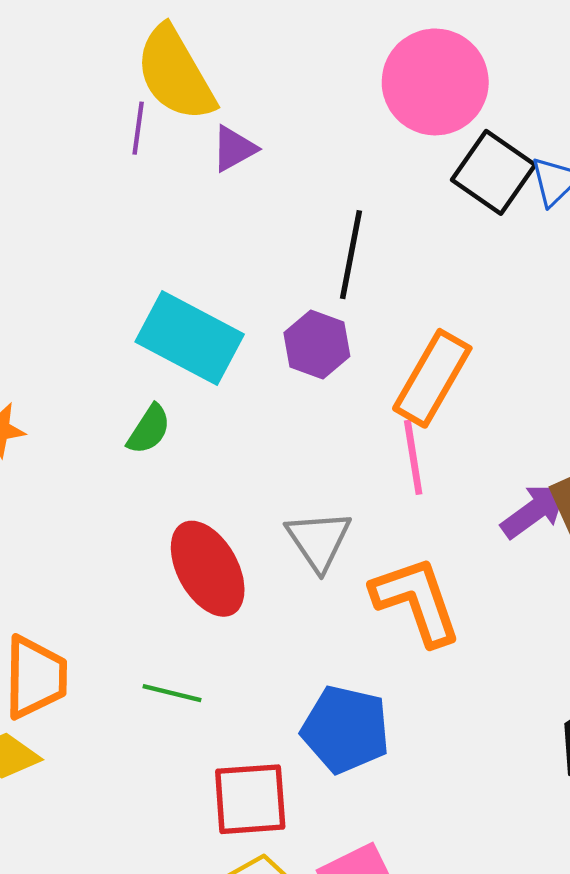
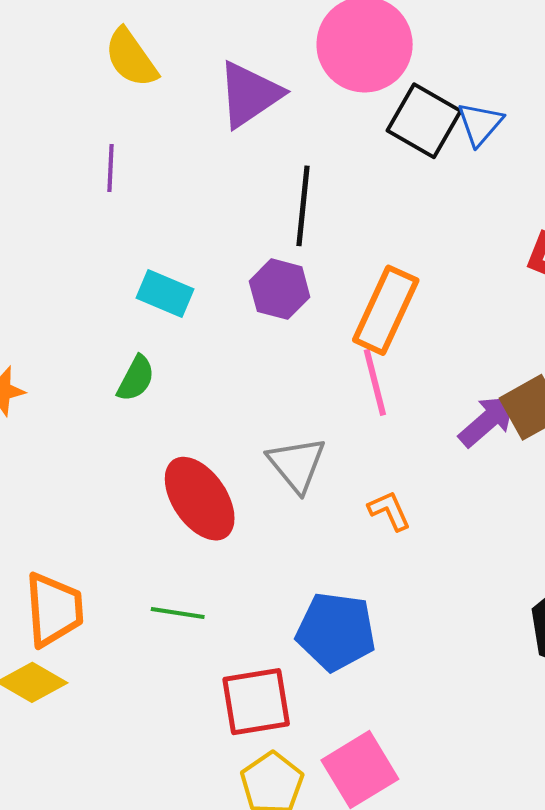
yellow semicircle: (175, 74) -> (131, 58), size x0.7
purple line: (138, 128) -> (111, 168), moved
purple triangle: (234, 149) -> (249, 94), moved, size x1.6
cyan rectangle: (190, 338) -> (165, 293), size x0.6
orange L-shape: (417, 601) -> (389, 511), size x0.5

